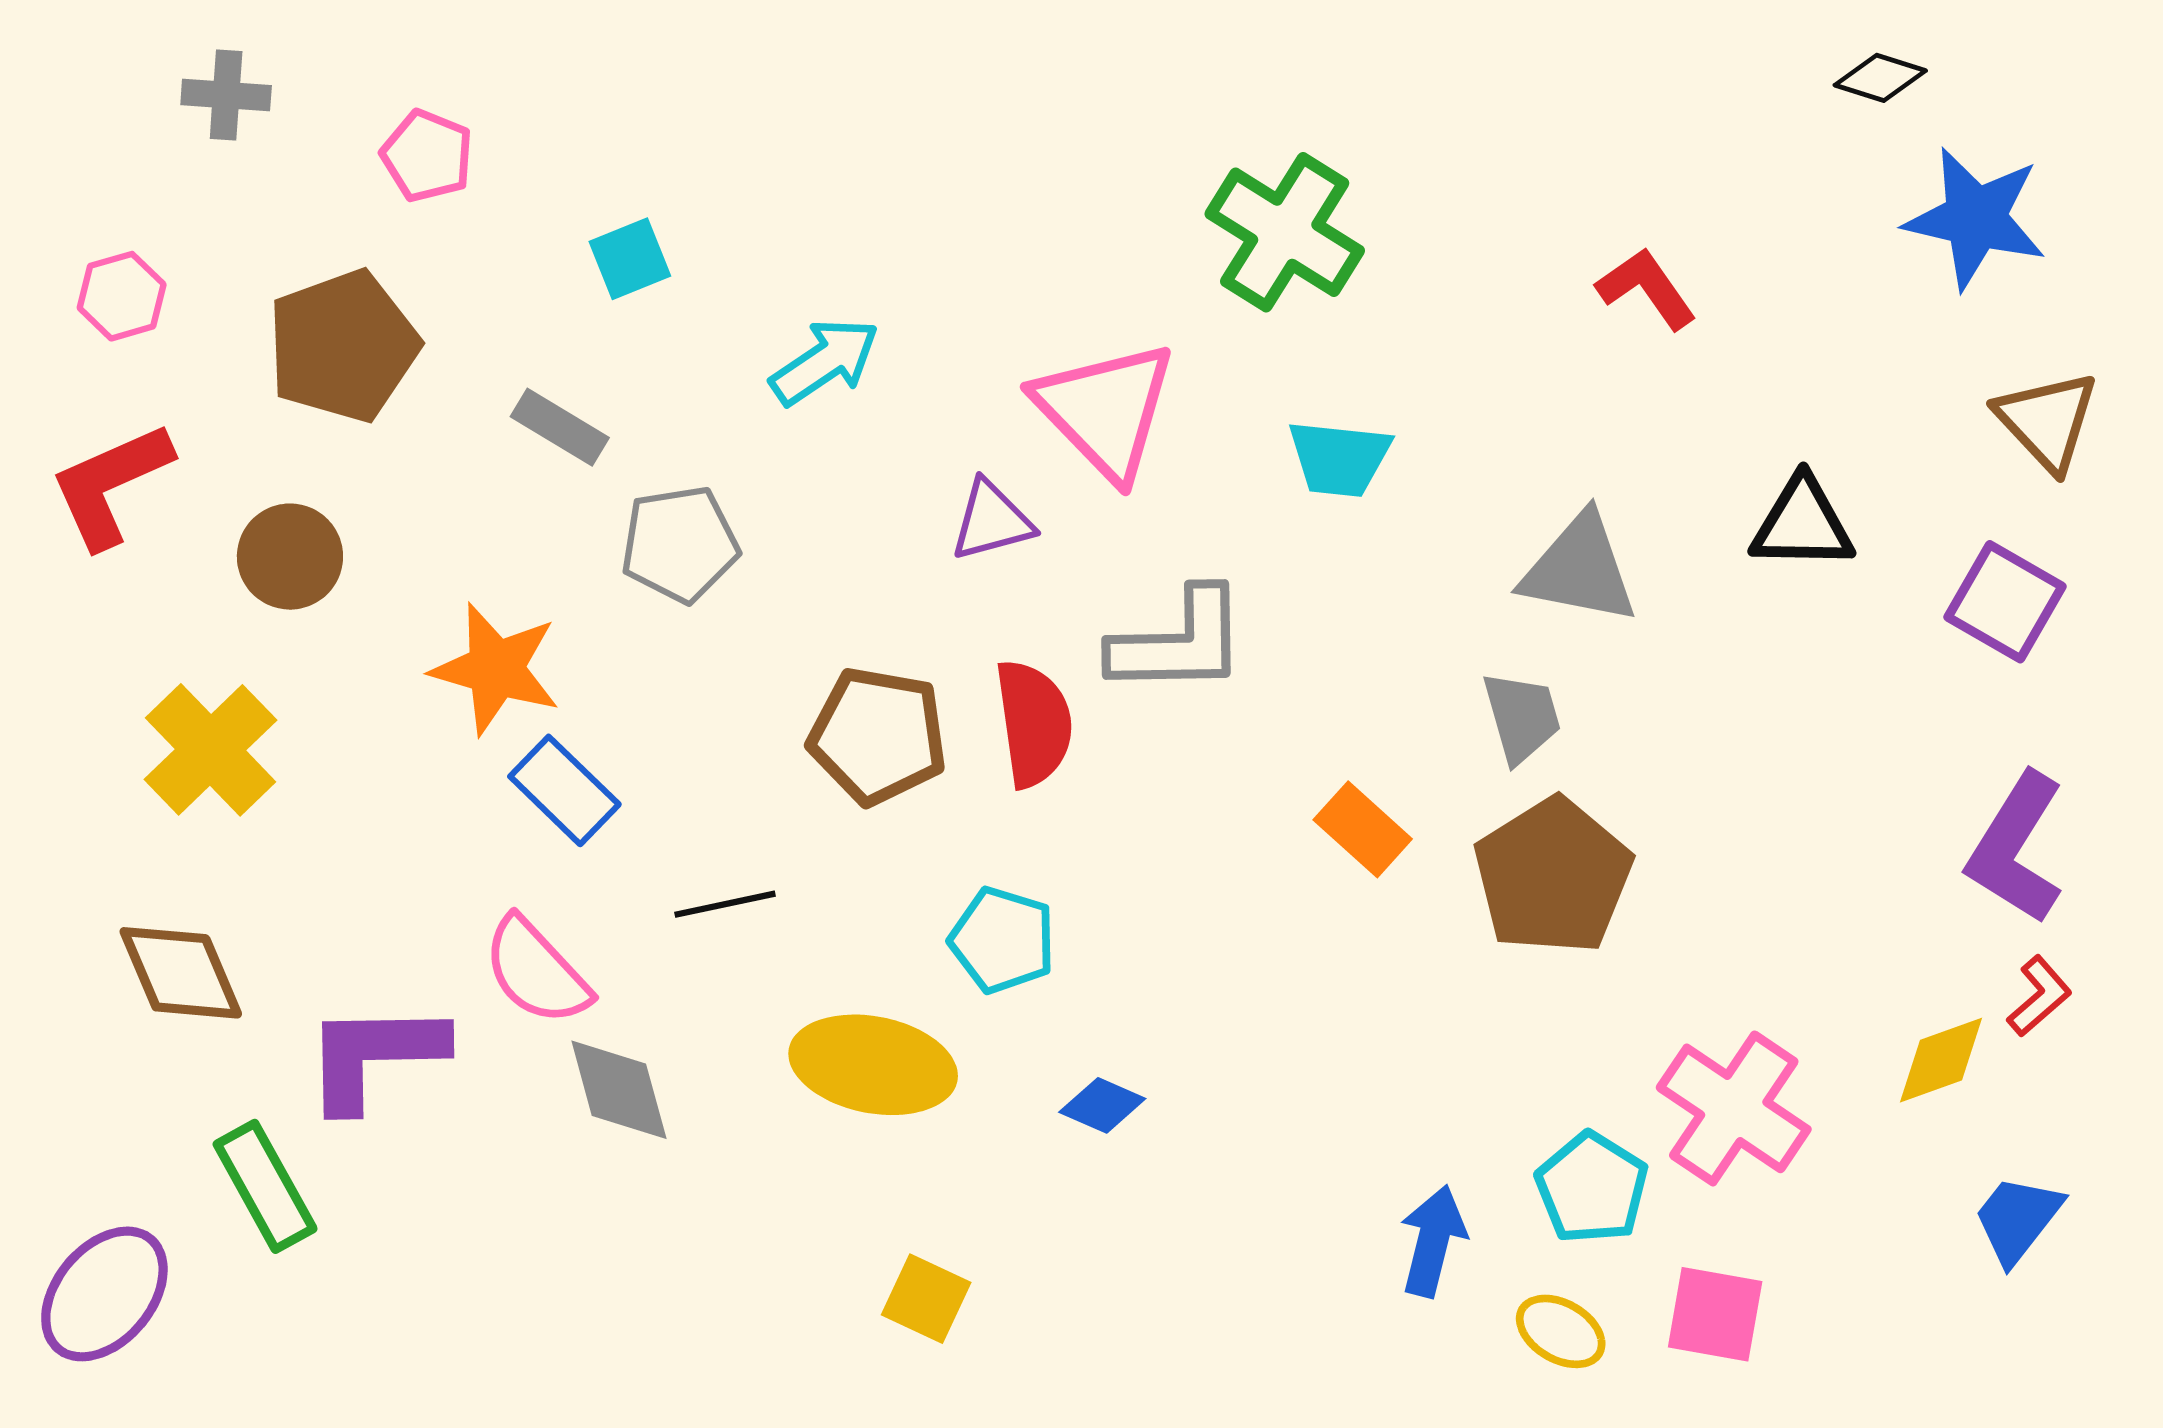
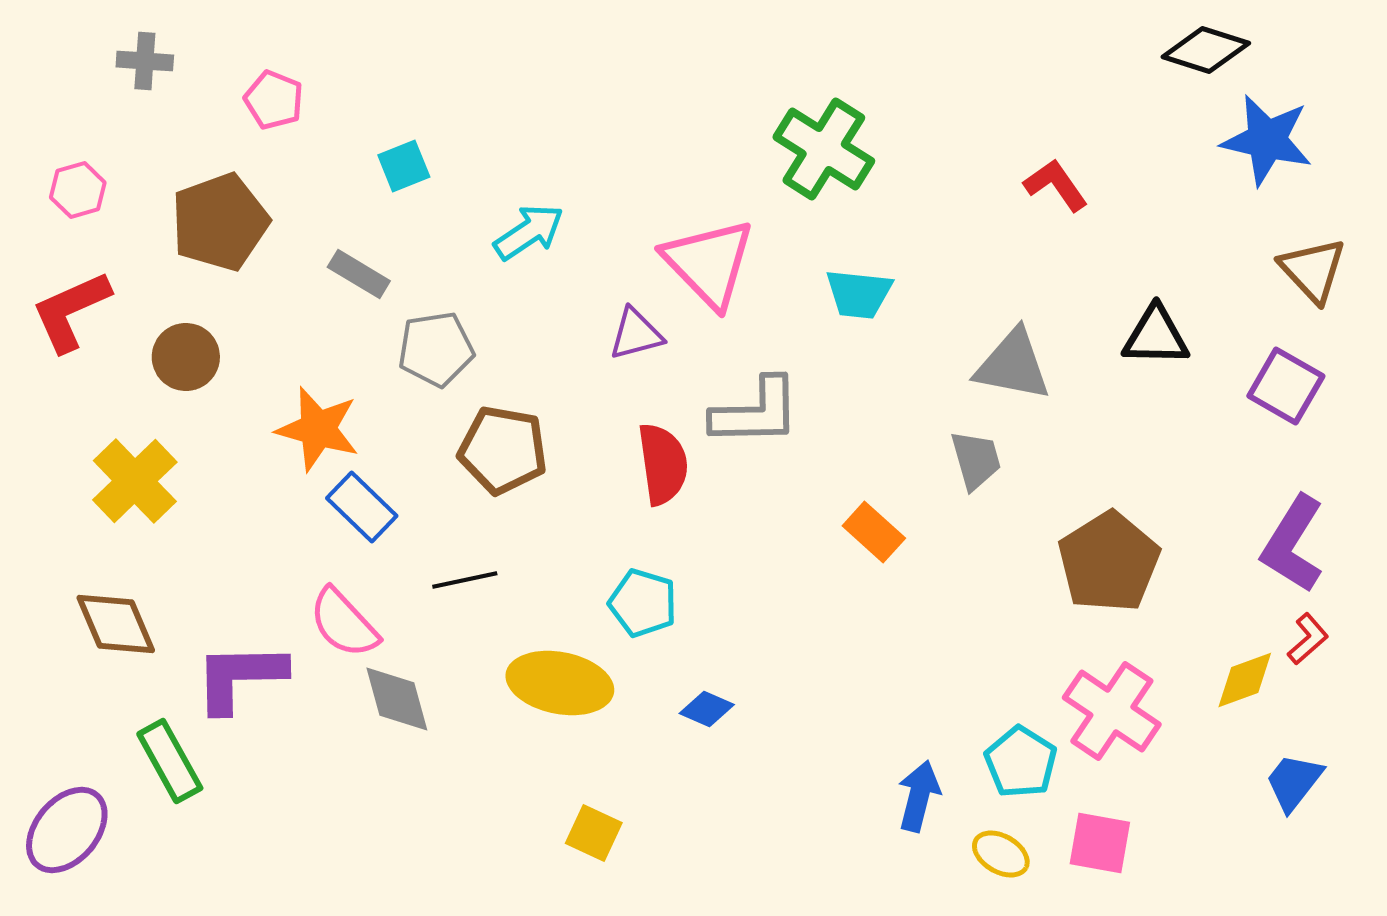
black diamond: (1880, 78) -> (1206, 50), size x1.5
brown pentagon: (878, 736) -> (503, 450), moved
brown pentagon: (1553, 876) -> (1109, 562), moved

